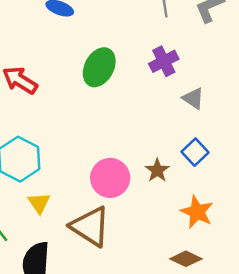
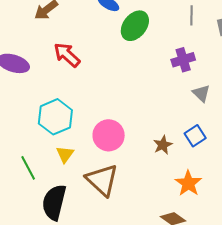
green ellipse: (99, 67) -> (135, 26), moved
pink circle: (110, 178) -> (109, 135), moved

